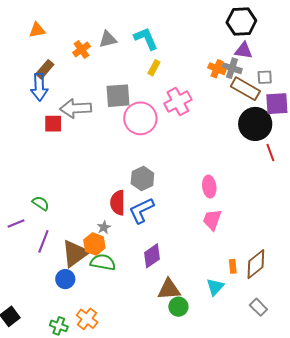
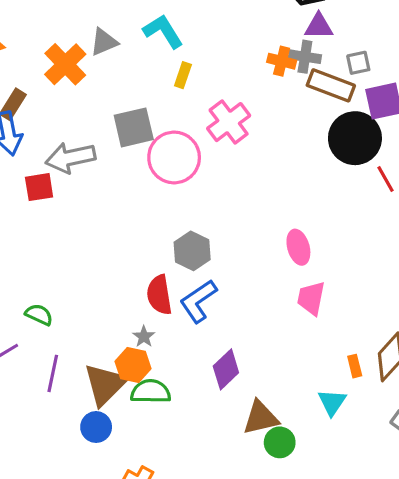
orange cross: (81, 49) -> (65, 64), size x1.5

